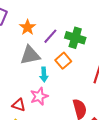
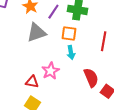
orange square: (63, 61) -> (69, 34), turned -35
cyan arrow: (44, 75) -> (71, 52), moved

